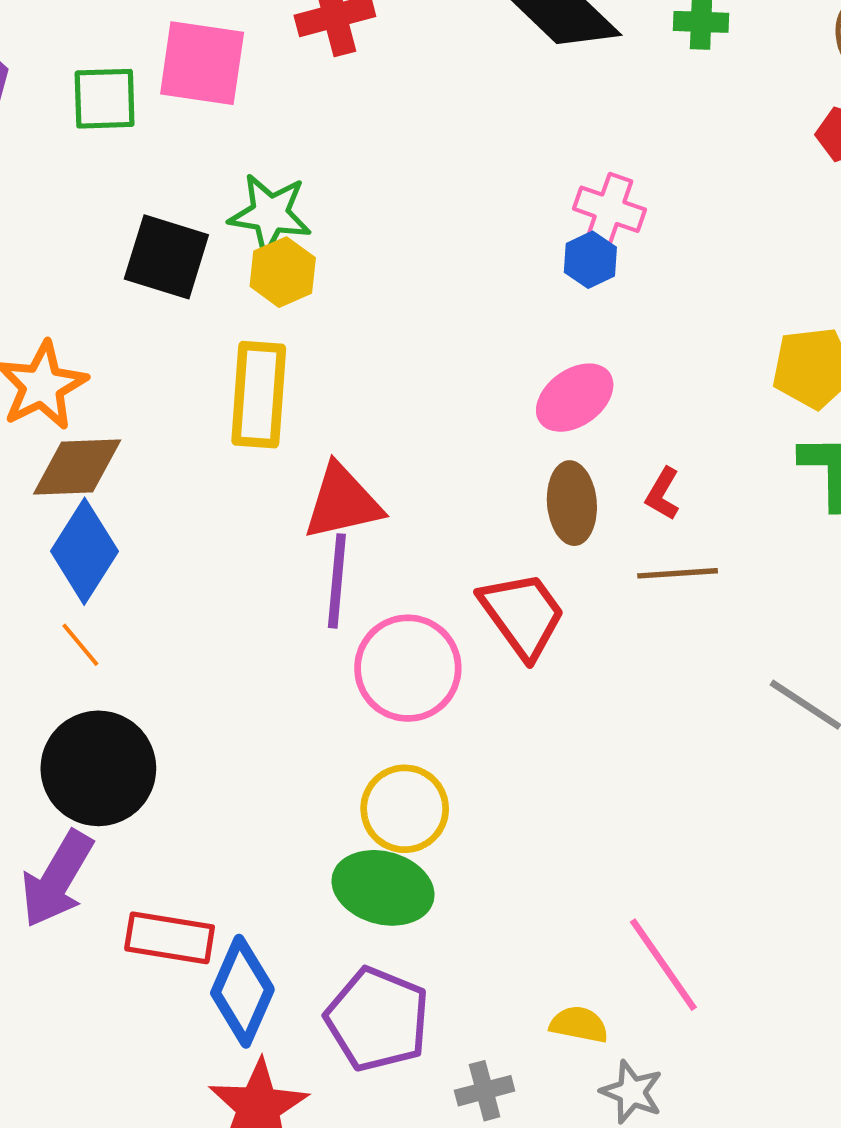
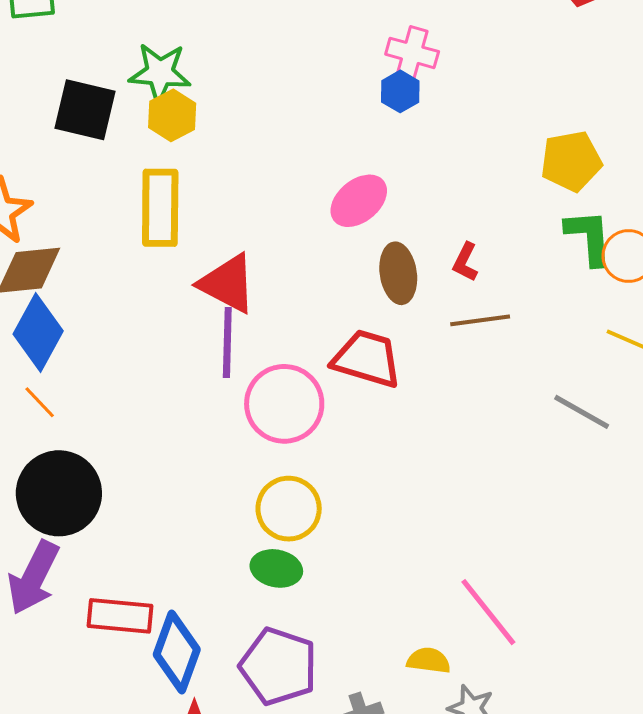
pink ellipse: (575, 398) -> (359, 201), moved
red triangle: (342, 502) -> (228, 284), turned 44
red trapezoid: (523, 615) -> (367, 359), turned -34
green ellipse: (383, 888) -> (276, 568), size x0.7

